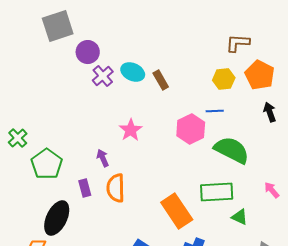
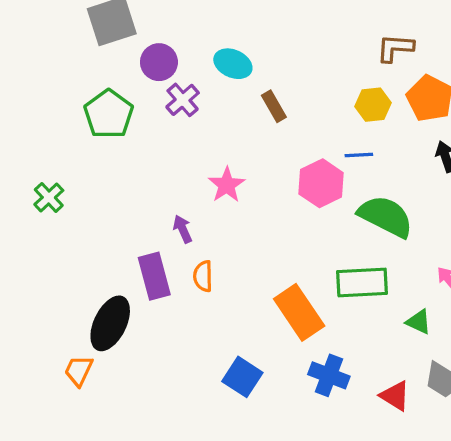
cyan ellipse: (133, 72) -> (233, 64), moved
green pentagon: (47, 164) -> (109, 114), moved
purple rectangle: (85, 188) -> (154, 276), size x1.6
orange semicircle: (116, 188) -> (203, 276), size x0.7
green triangle: (240, 217) -> (419, 322), moved

